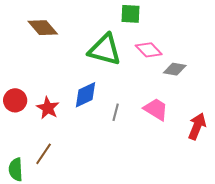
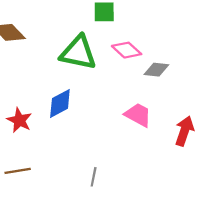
gray line: (116, 112) -> (94, 177), moved
brown line: (44, 154) -> (18, 171), turned 50

